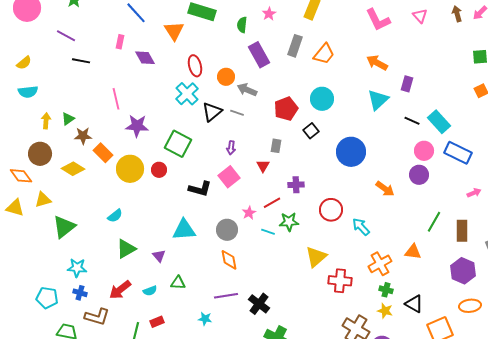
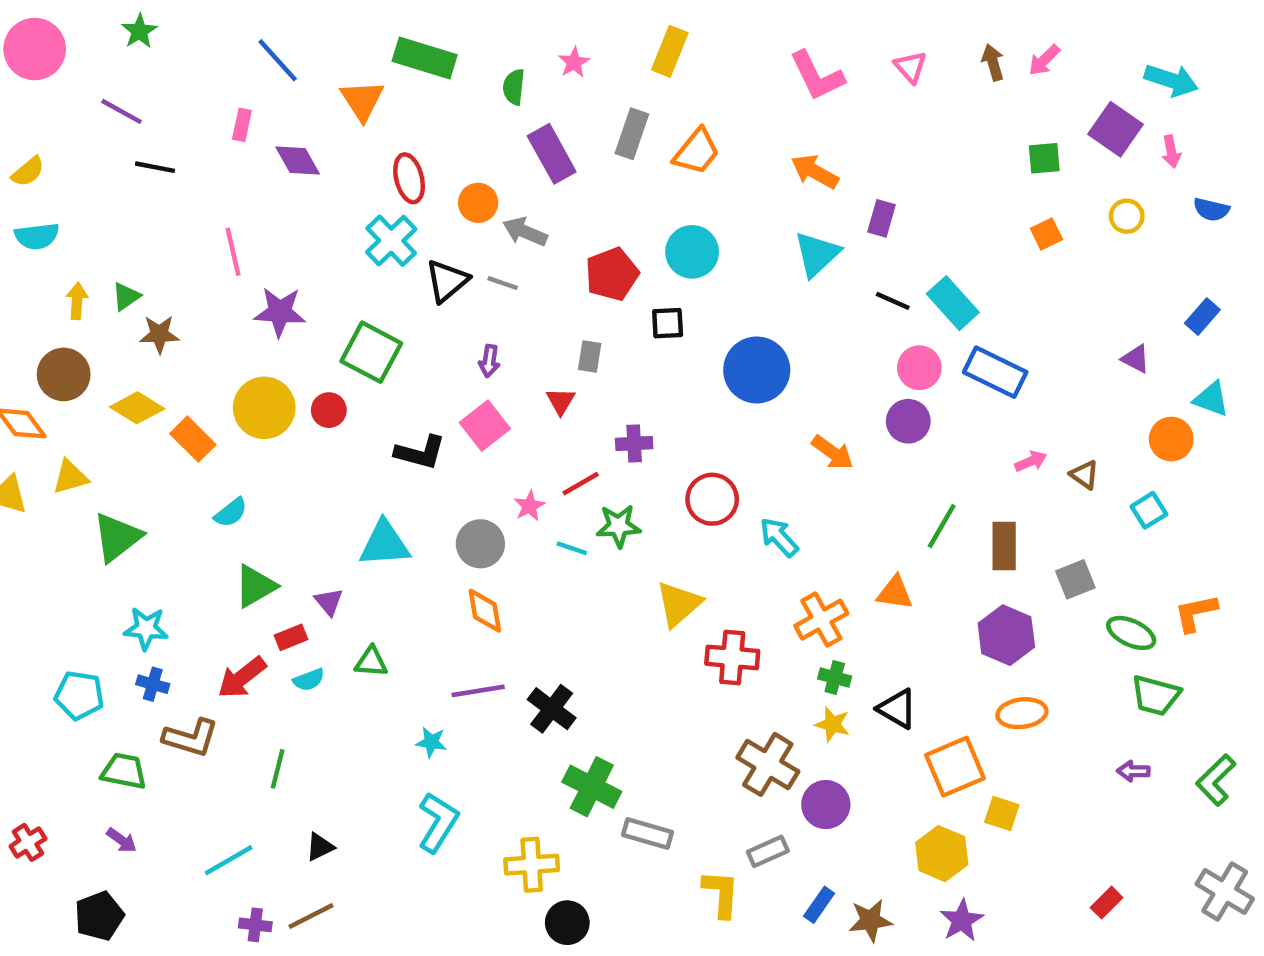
black square: (311, 131) -> (668, 323), turned 35
orange rectangle: (103, 153) -> (193, 439), moved
red rectangle: (157, 322) -> (291, 637), moved

